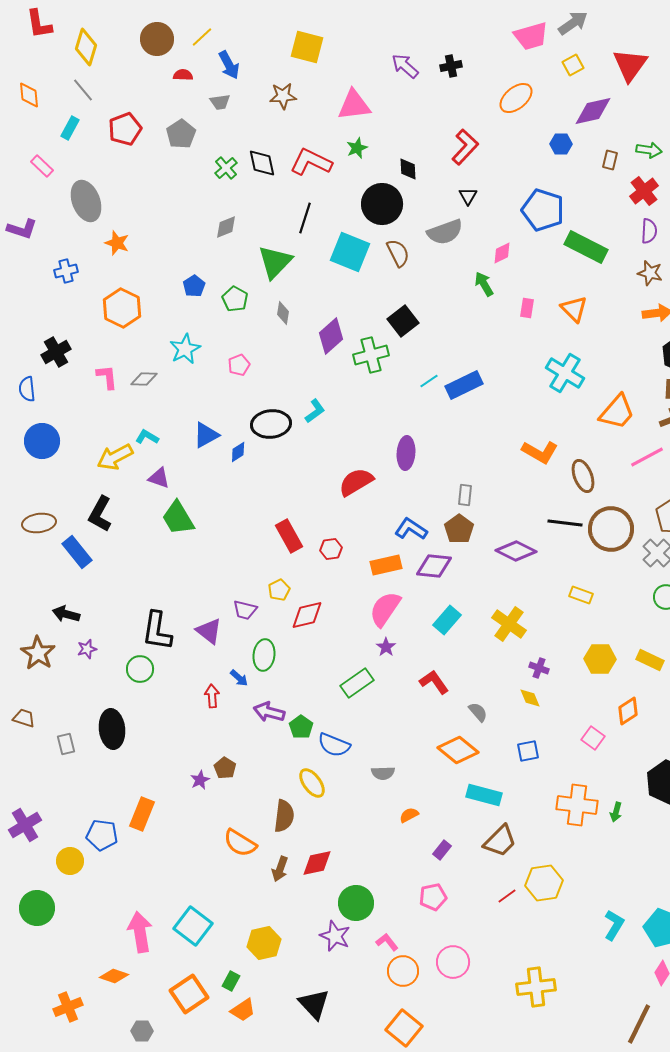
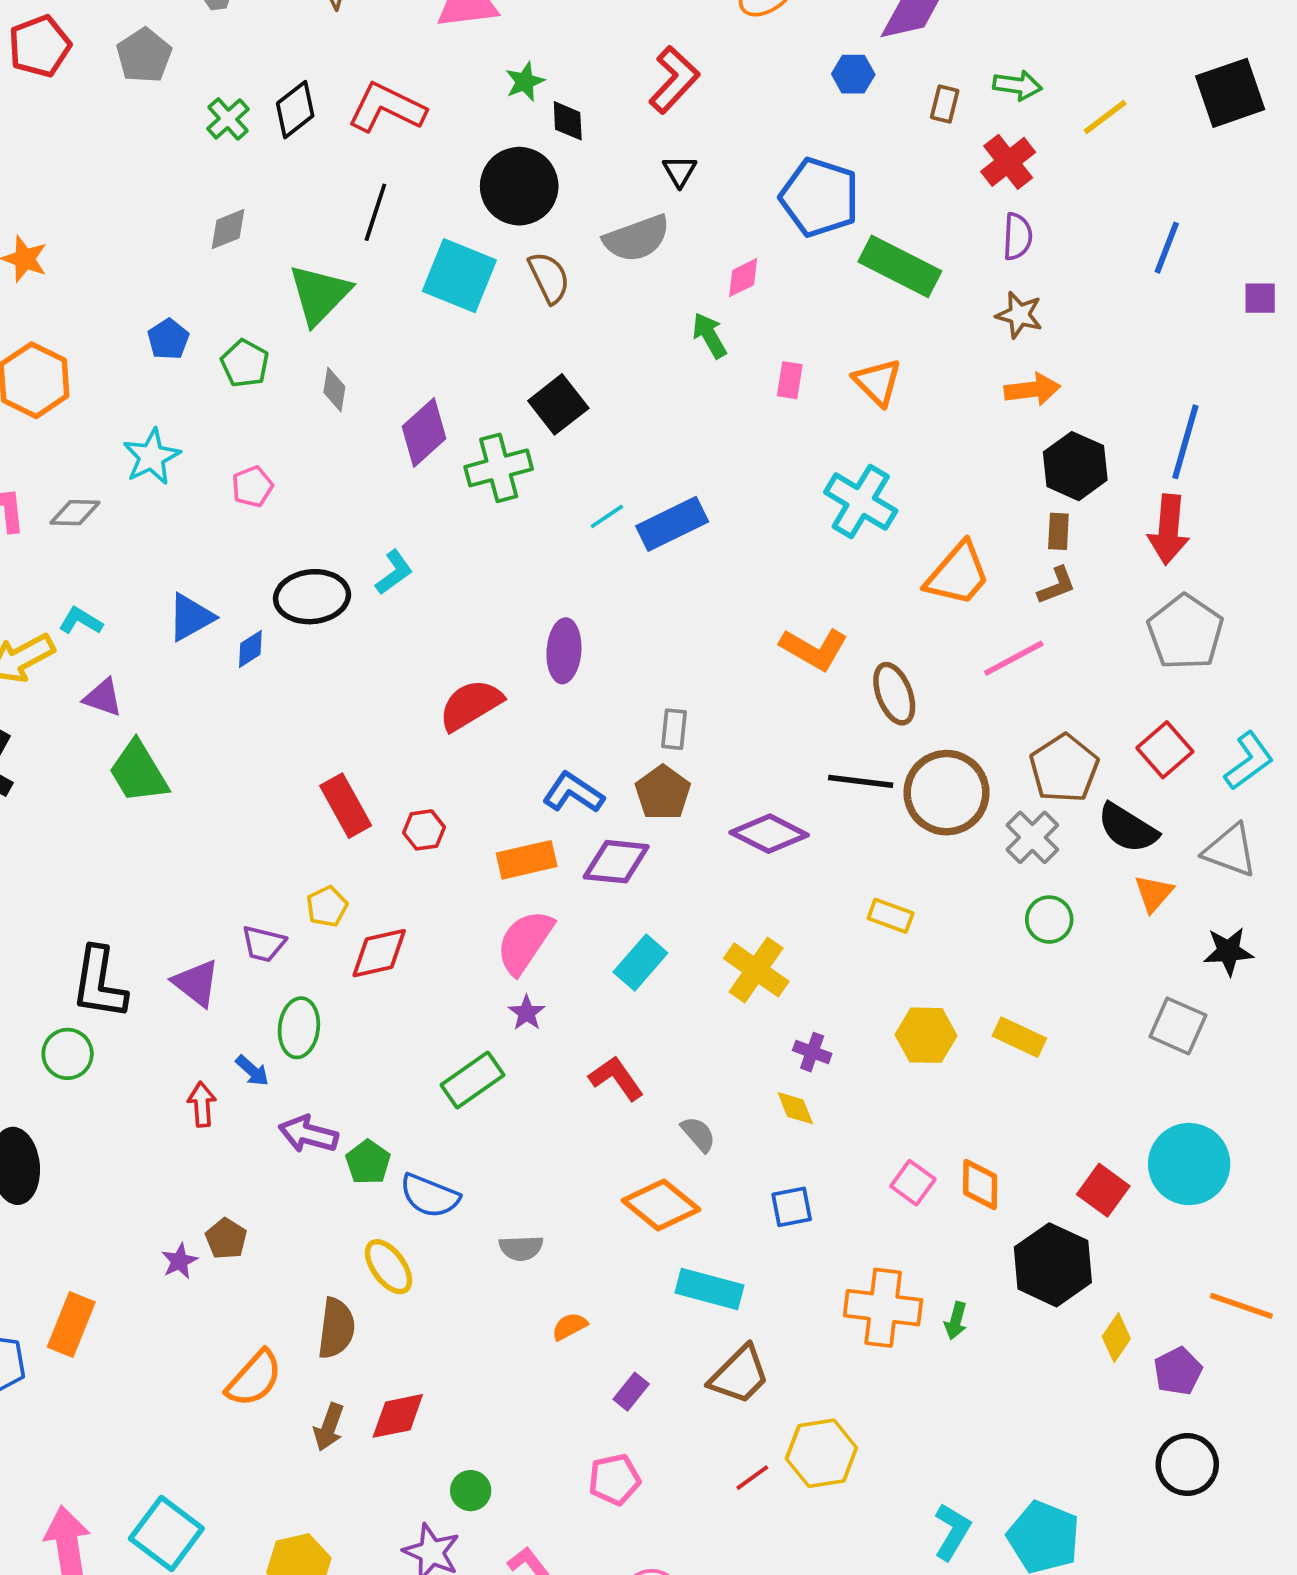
green star: (357, 148) -> (525, 82), moved
black diamond: (262, 163) -> (295, 110), turned 64
orange diamond: (628, 711) -> (980, 1185), moved, turned -56
orange semicircle: (240, 843) -> (254, 1379), turned -80
green circle: (356, 903) -> (471, 1491), size x0.6

